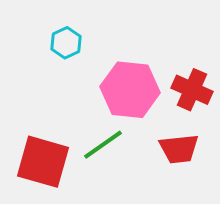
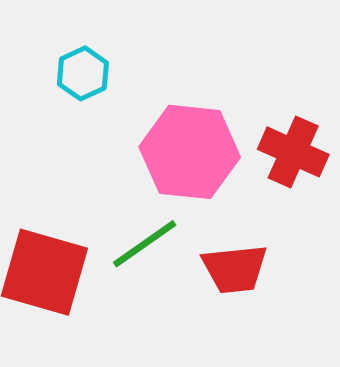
red trapezoid: (179, 149) -> (235, 269), moved

